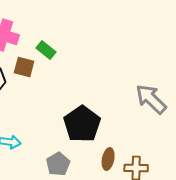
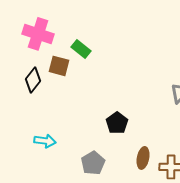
black pentagon: (82, 124) -> (117, 123), size x0.6

